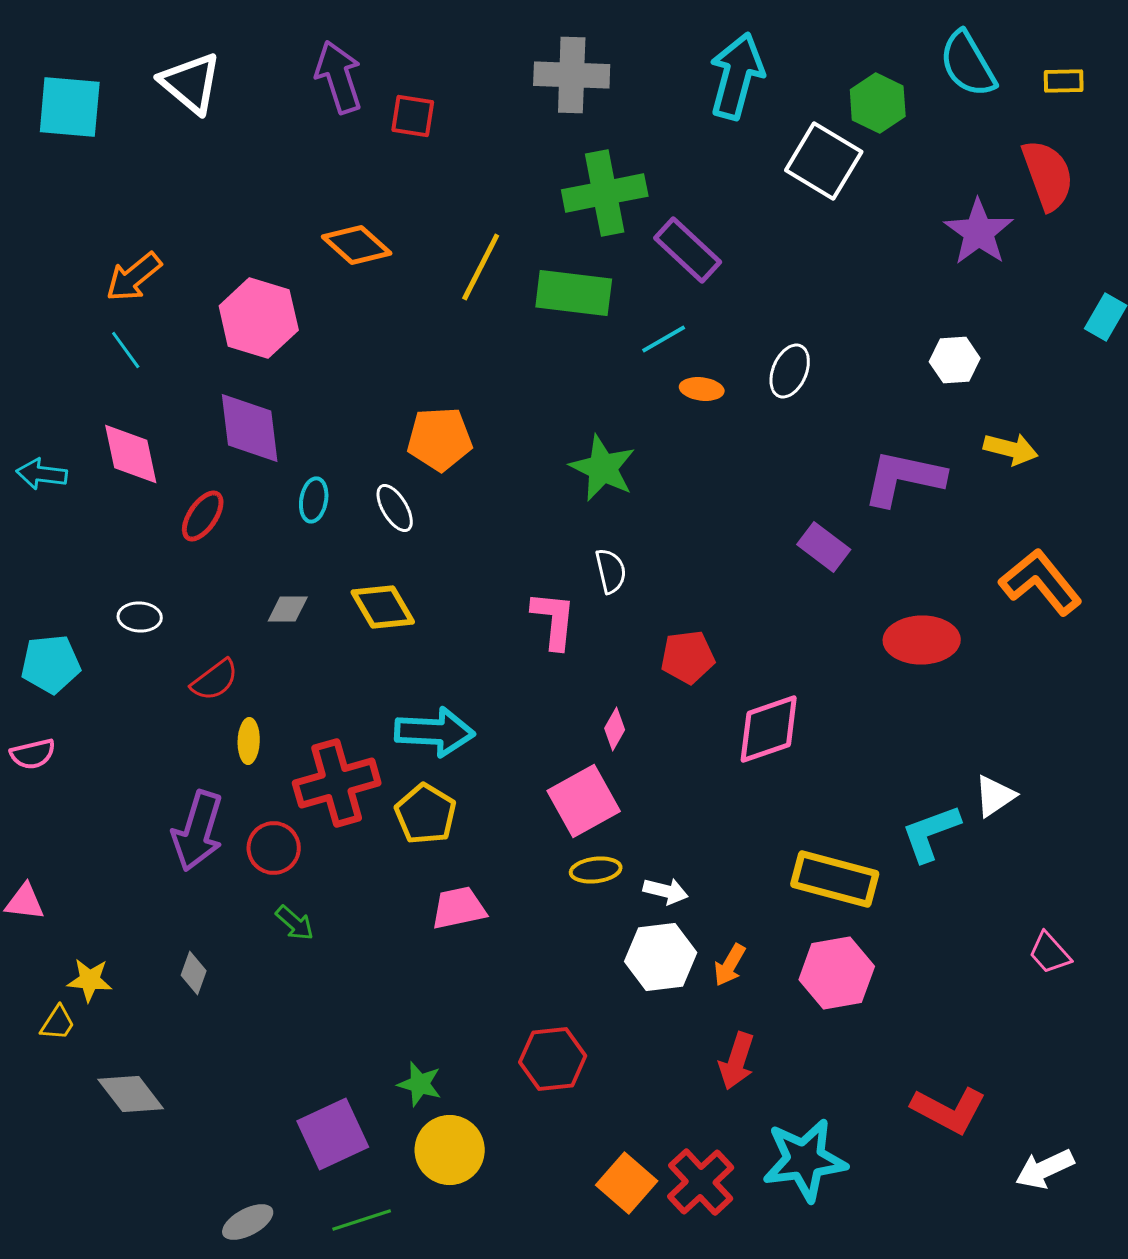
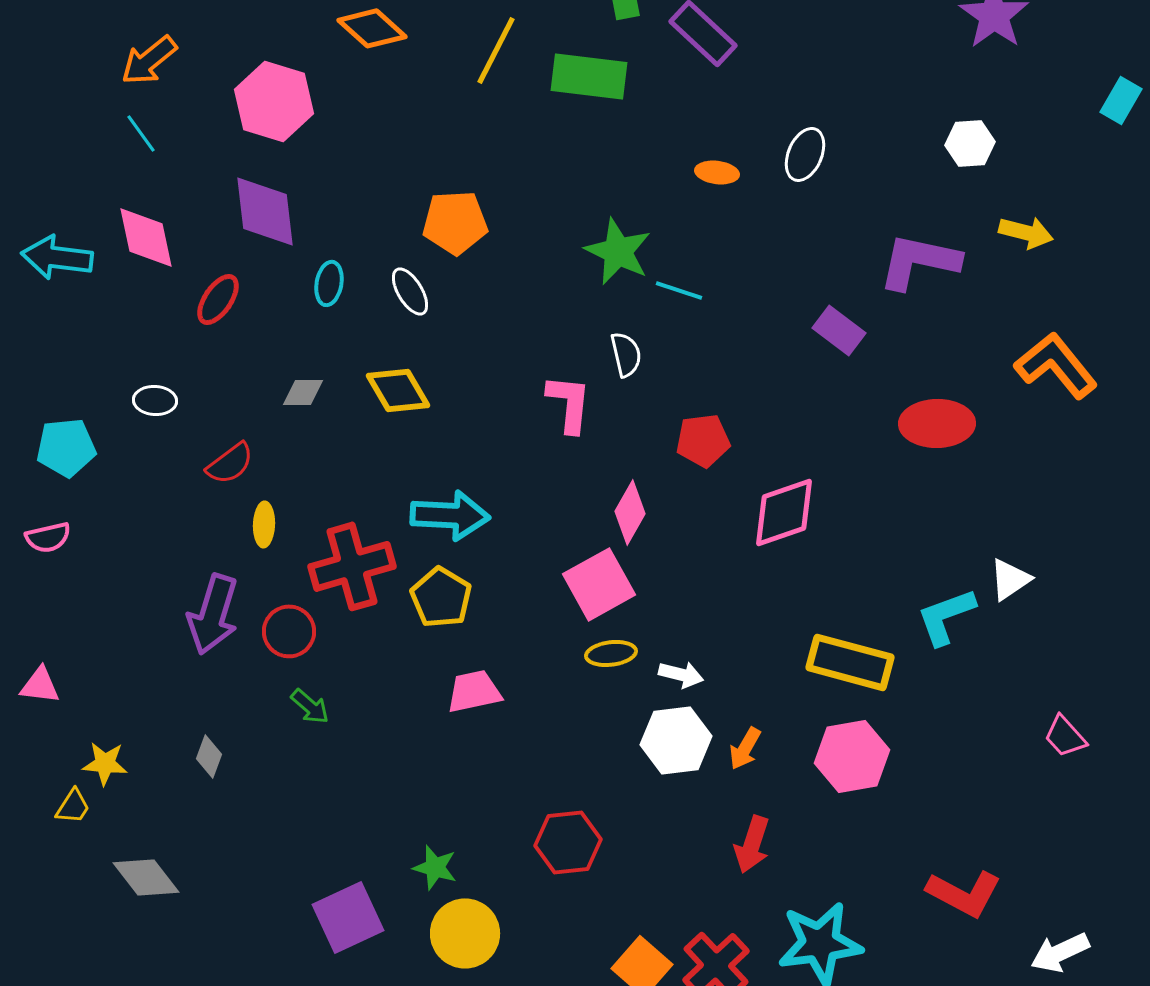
cyan line: (664, 339) -> (679, 290), moved, turned 48
cyan arrow: (42, 474) -> (57, 257), size x1.4
pink diamond: (615, 729) -> (630, 512), size x1.5

